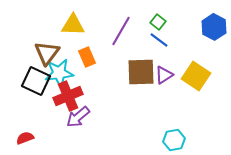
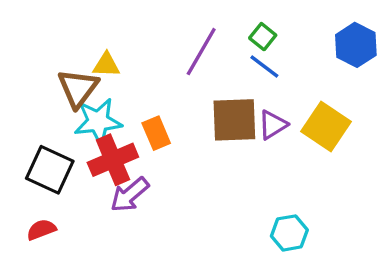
yellow triangle: (73, 25) -> (106, 65), moved, size x0.7
orange rectangle: (87, 57) -> (156, 133), moved
black square: (36, 81) -> (50, 170), moved

